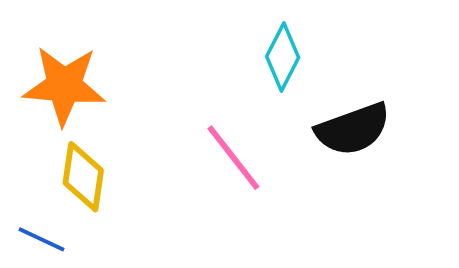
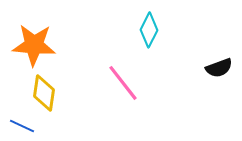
black semicircle: (353, 129) -> (219, 68), moved, size x0.7

